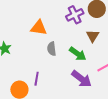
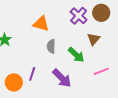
purple cross: (75, 15) -> (79, 16), turned -30
purple arrow: (82, 79) -> (62, 78), moved

